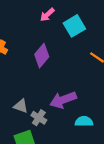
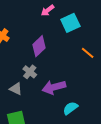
gray cross: (39, 118) -> (30, 72), moved
cyan semicircle: (84, 121) -> (70, 108), turned -42

